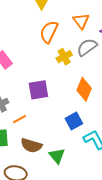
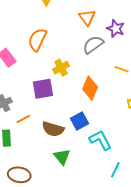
orange semicircle: (49, 32) -> (37, 40), moved
yellow cross: (64, 57) -> (61, 68), moved
brown semicircle: (31, 145) -> (53, 129), moved

